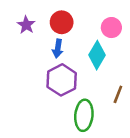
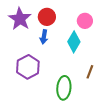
purple star: (26, 25) -> (20, 19), size x1.6
purple hexagon: (62, 80) -> (28, 67), moved

